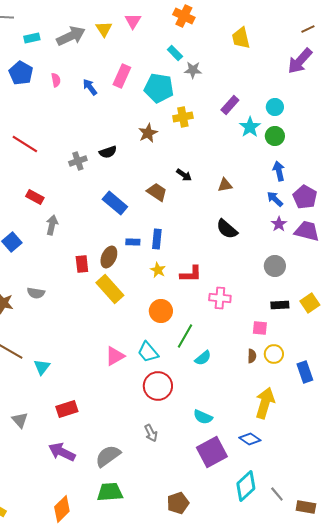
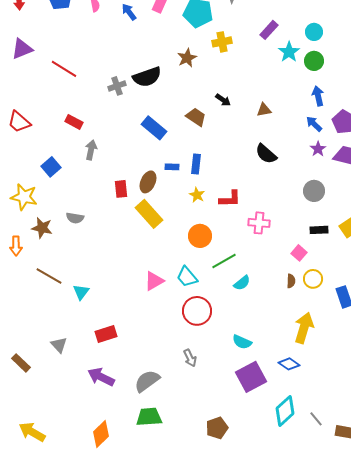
black semicircle: (108, 152) -> (147, 77), size x1.6
pink square: (260, 328) -> (299, 253), turned 35
green line: (185, 336) -> (224, 261), turned 30

